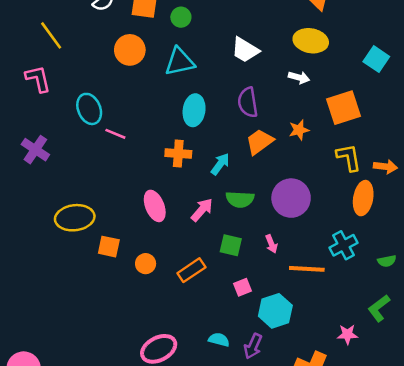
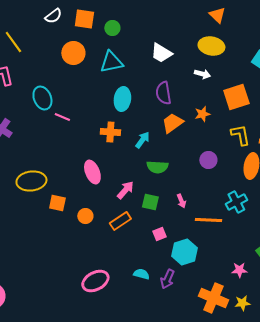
purple circle: (291, 198) -> (208, 160), moved, size x0.6
pink arrow: (202, 210) -> (125, 190), moved

